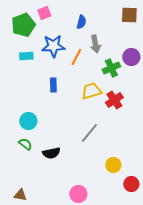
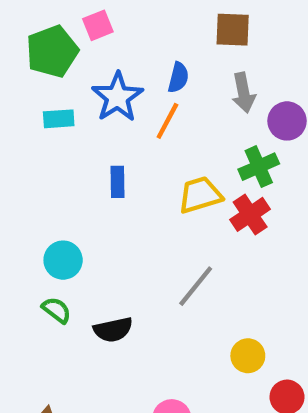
brown square: (129, 15) -> (233, 30), moved
blue semicircle: (81, 22) -> (178, 77), moved
gray arrow: (95, 44) -> (244, 93), moved
blue star: (53, 46) -> (117, 97), turned -30
green cross: (111, 68) -> (259, 167), moved

